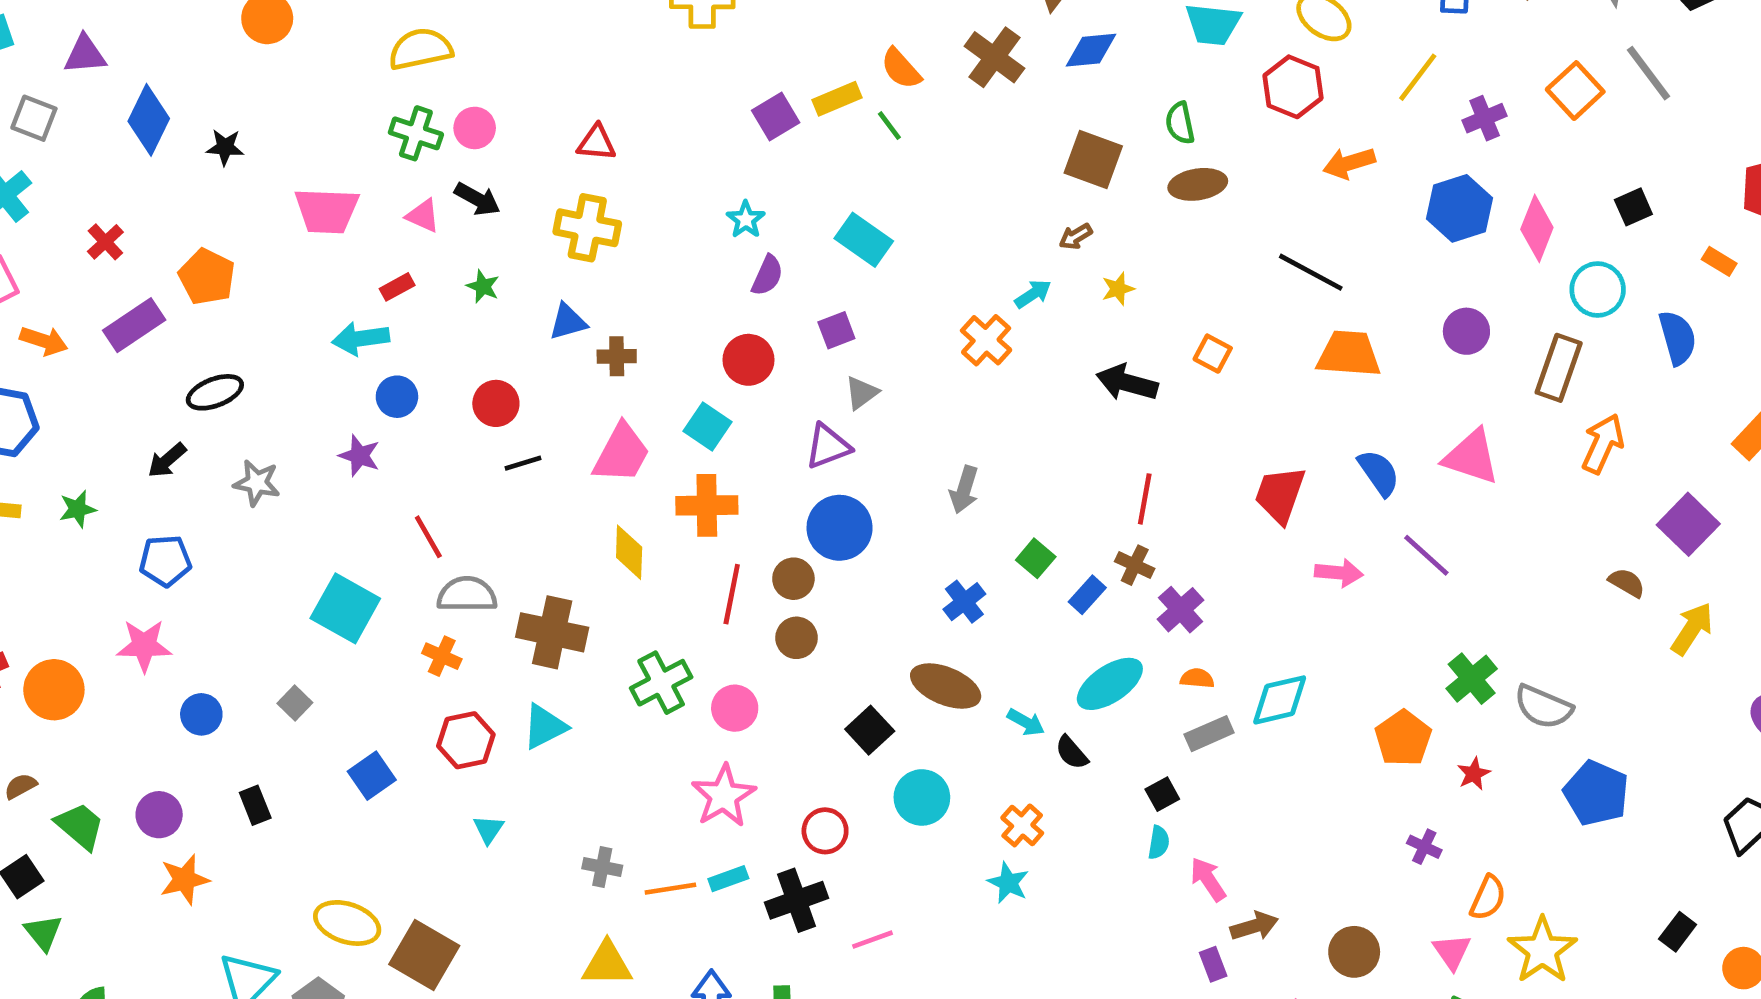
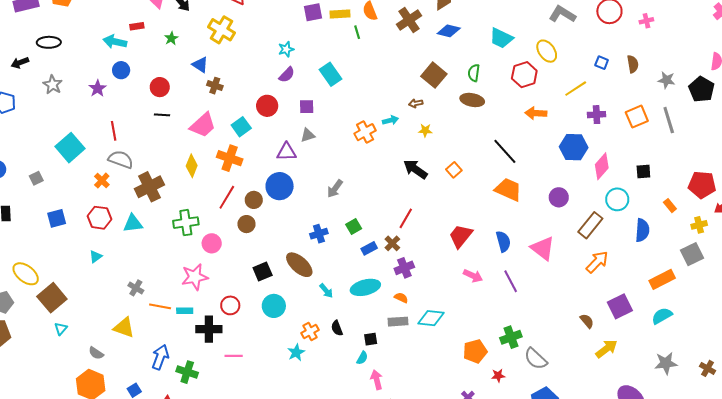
blue triangle: (568, 322) -> (200, 65), turned 30
brown cross: (552, 632) -> (149, 187), turned 32
black semicircle: (1072, 753) -> (337, 328), moved

